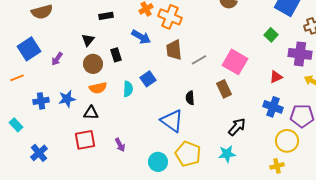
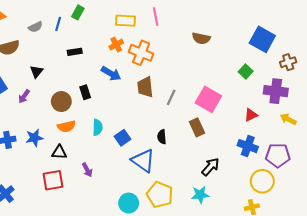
black triangle: (88, 40) -> (36, 71), moved
gray line: (199, 60) -> (171, 97), turned -35
blue square: (148, 79) -> (122, 138), moved
purple arrow: (120, 145) -> (87, 170), moved

